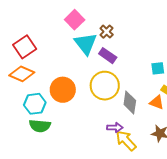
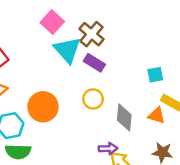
brown cross: (107, 32) -> (91, 34), size x1.5
yellow circle: (105, 86) -> (93, 99), size x0.6

